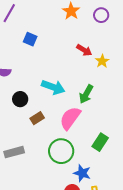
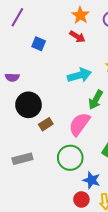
red arrow: (84, 50) -> (77, 37), moved
cyan arrow: (53, 87) -> (79, 75), moved, turned -35
black circle: (20, 99) -> (28, 105), size x1.6

